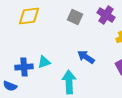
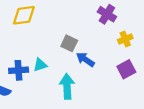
gray square: (75, 17) -> (69, 43), moved

